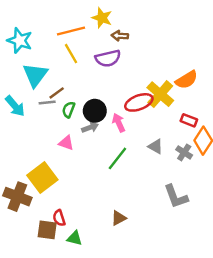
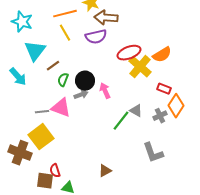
brown arrow: (120, 36) -> (106, 18), size x1.6
gray line: (47, 102) -> (42, 112), moved
red ellipse: (139, 102) -> (129, 53), moved
pink triangle: (66, 143) -> (61, 108), size x1.5
gray cross: (184, 152) -> (160, 116), turned 32
green line: (117, 158) -> (121, 121), moved

